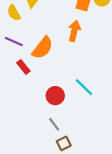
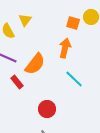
cyan line: (84, 87) -> (74, 79), moved

